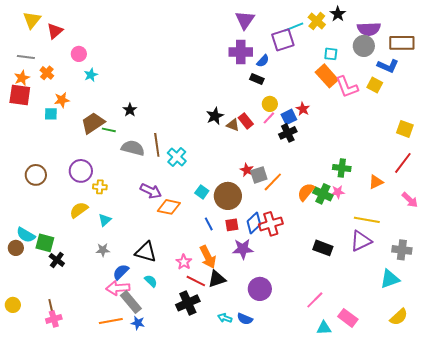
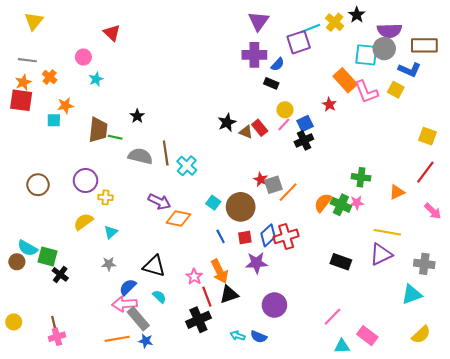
red triangle: (55, 31) -> (112, 33), moved, turned -36
cyan square: (331, 54) -> (366, 55), moved, size x1.6
red star: (303, 109) -> (329, 104), moved
brown trapezoid: (93, 123) -> (98, 130), turned 130
red line: (196, 281) -> (207, 297), turned 42

